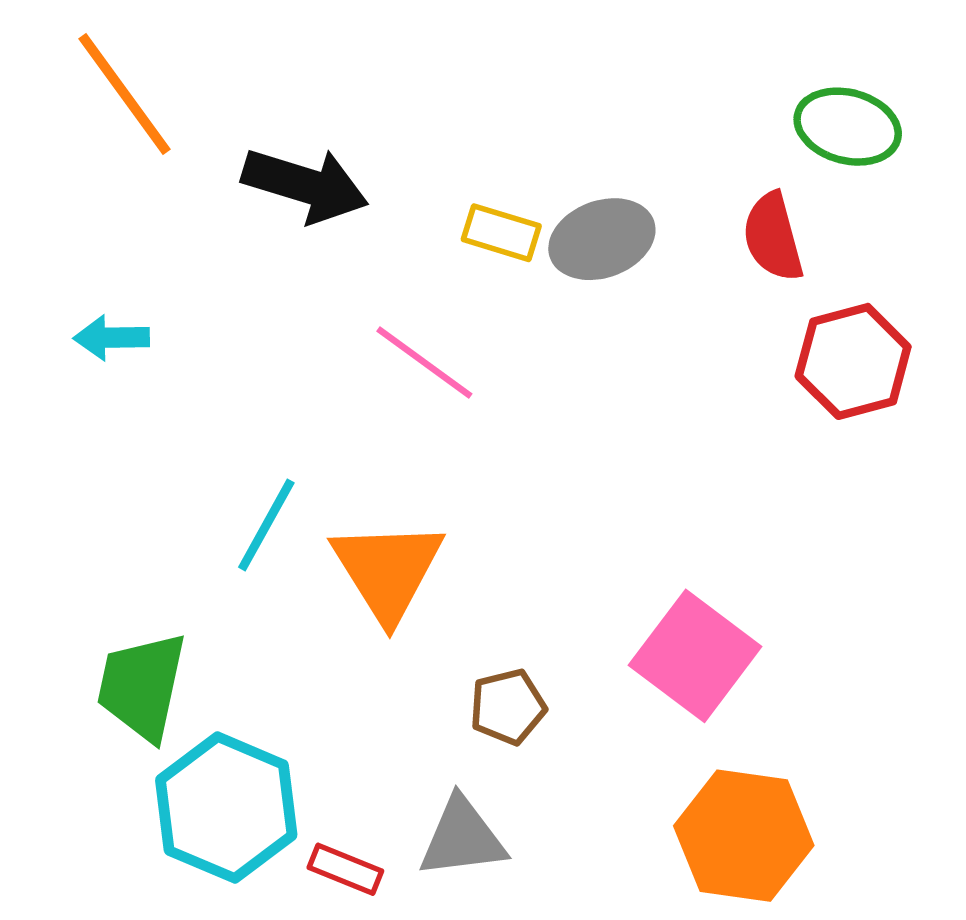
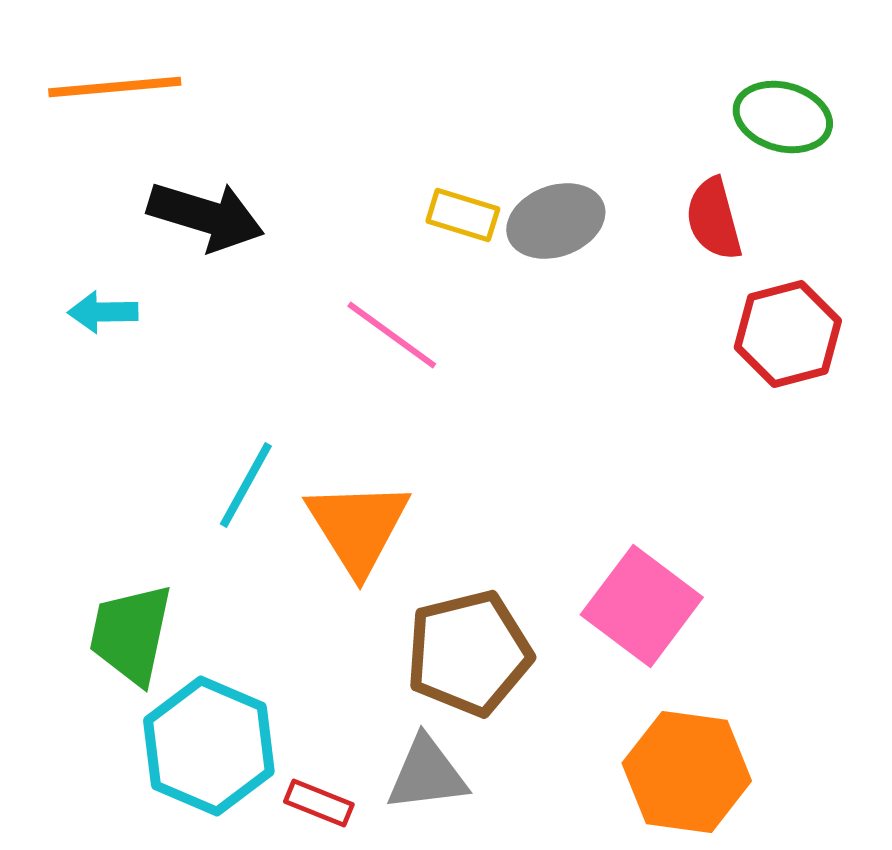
orange line: (124, 94) -> (115, 87), turned -59
black arrow: (305, 185) -> (206, 216), moved
brown pentagon: (508, 707) -> (469, 653), size x1.8

